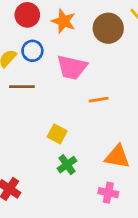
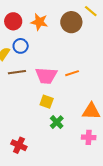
pink trapezoid: (72, 67) -> (46, 76), moved

